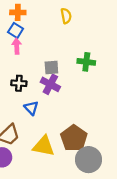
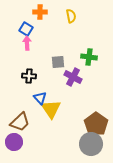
orange cross: (18, 12) -> (40, 12), moved
purple cross: (50, 84) -> (73, 77), moved
brown pentagon: (74, 138) -> (96, 124), moved
yellow triangle: (44, 146) -> (51, 109), moved, turned 45

